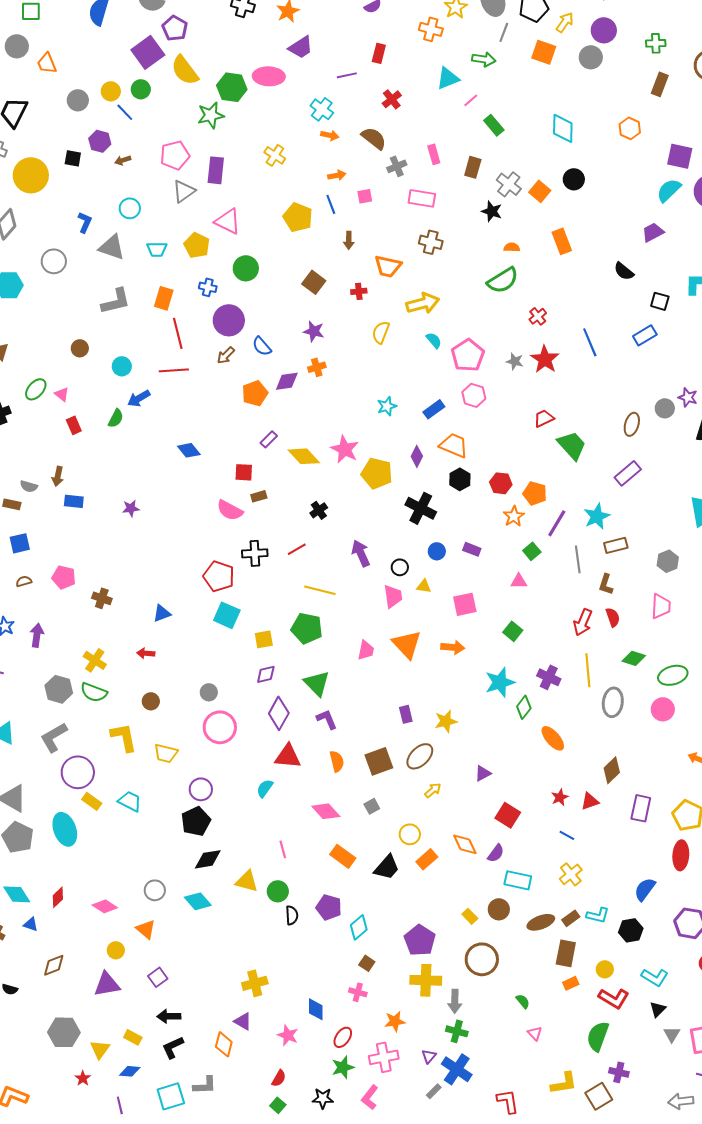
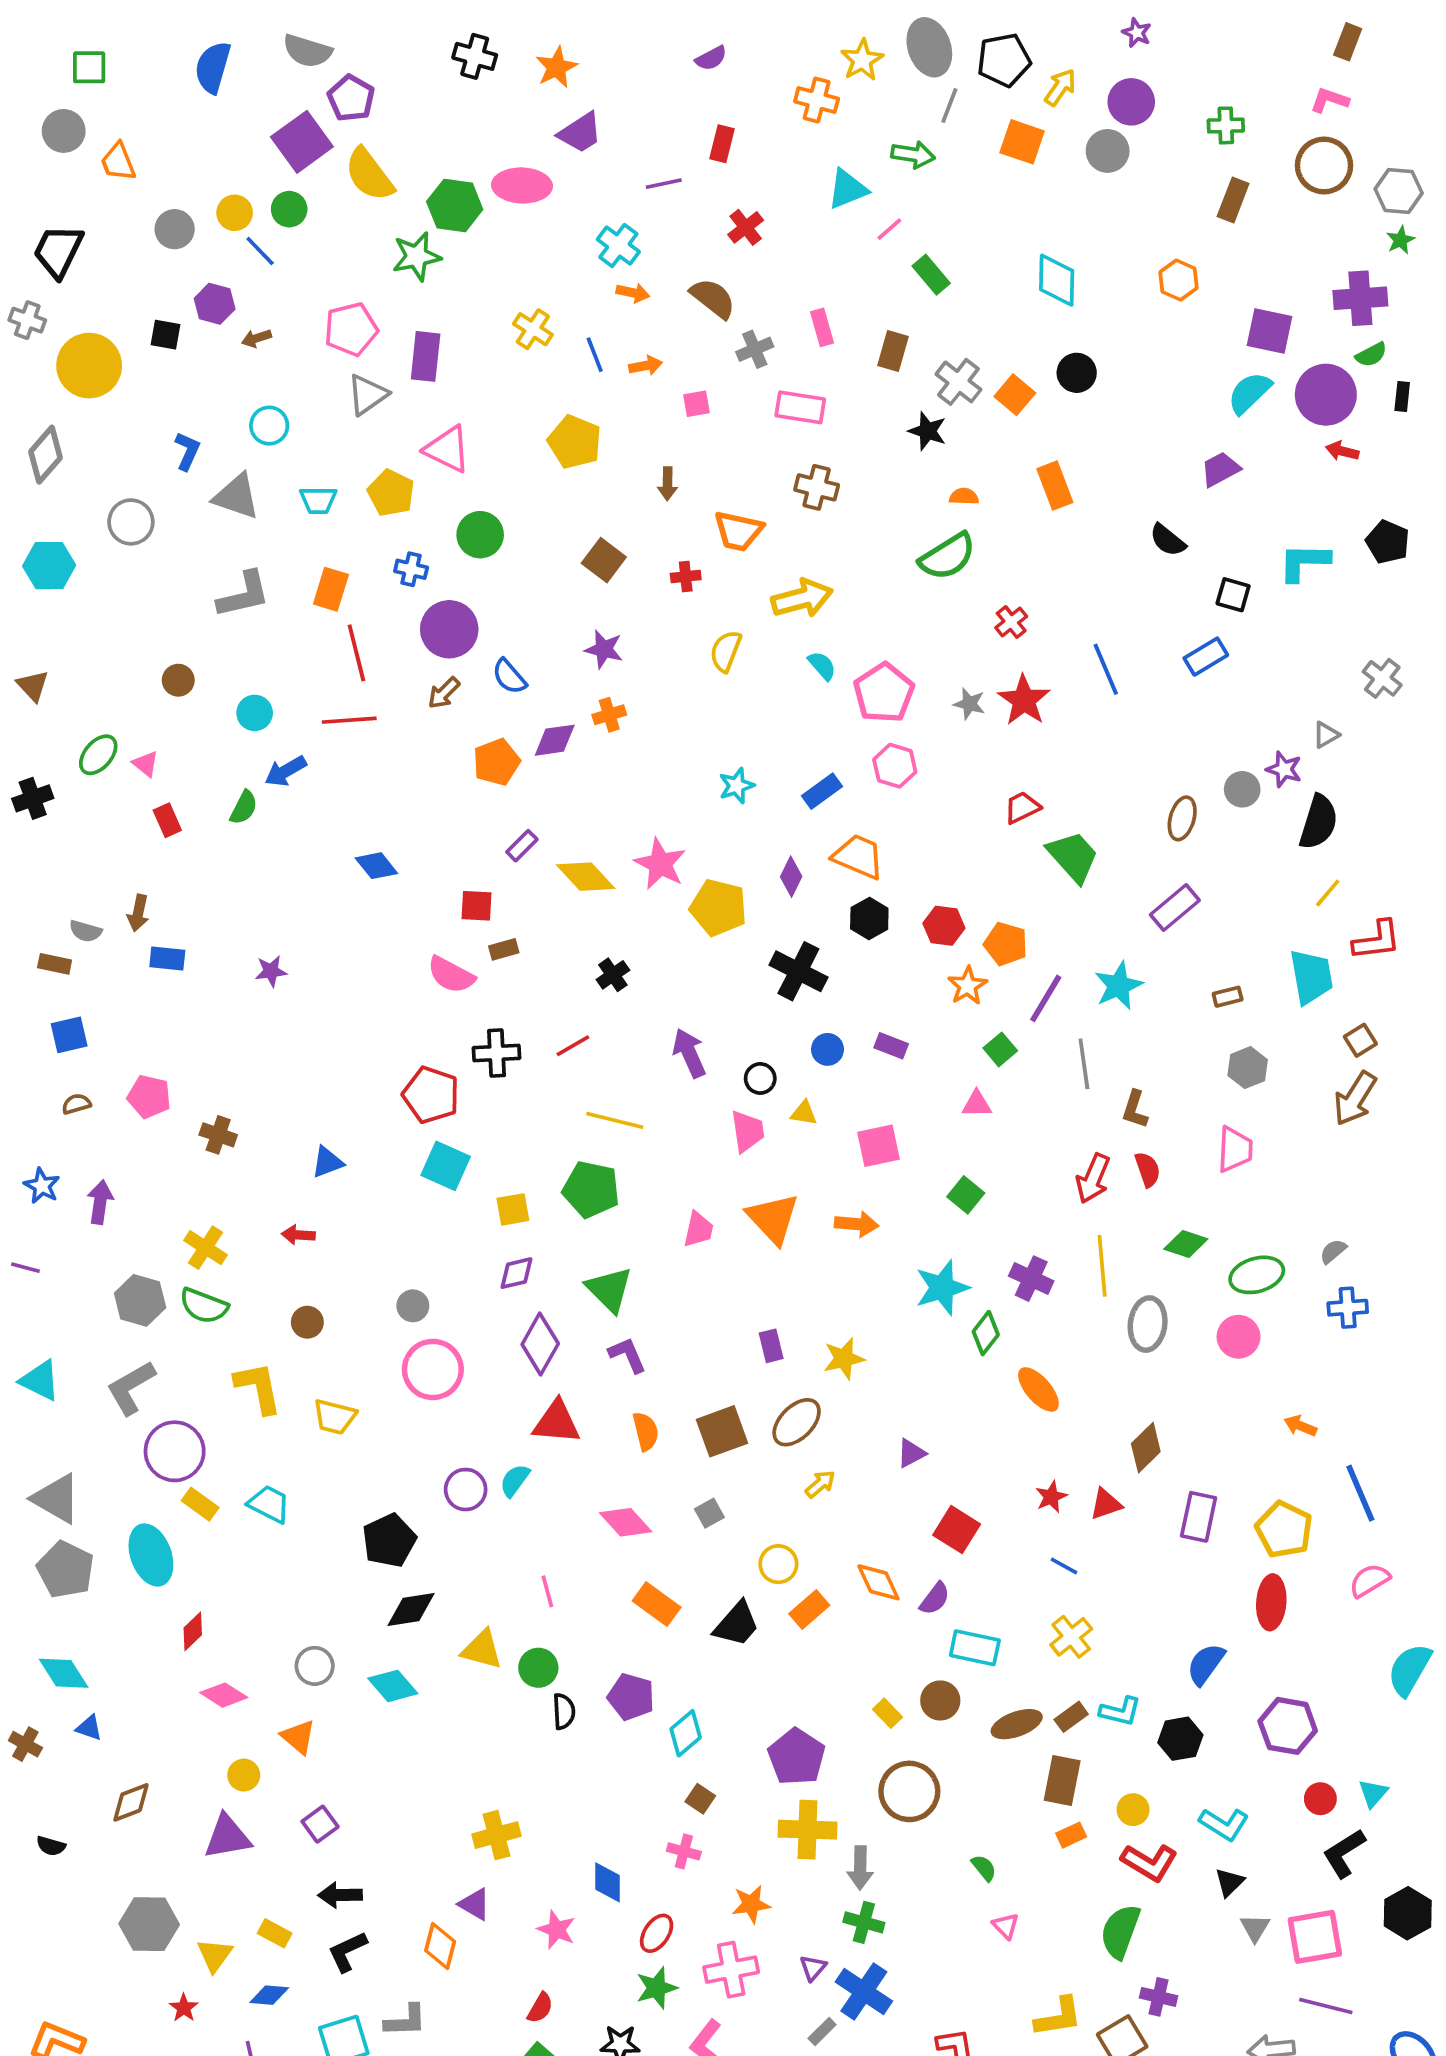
blue line: (331, 204) -> (595, 355), moved
brown rectangle: (616, 545) -> (1228, 997), moved, size x0.7
purple circle: (201, 789) -> (466, 1490), moved
red diamond: (58, 897) -> (193, 1631), moved

